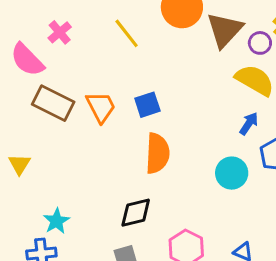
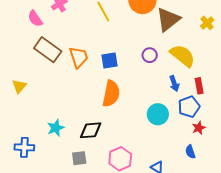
purple circle: (260, 43) -> (150, 55), moved
pink semicircle: (27, 60) -> (35, 19), size x0.7
blue arrow: (249, 124) -> (174, 83), turned 119
cyan star: (56, 221) -> (56, 128), moved

